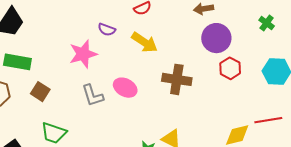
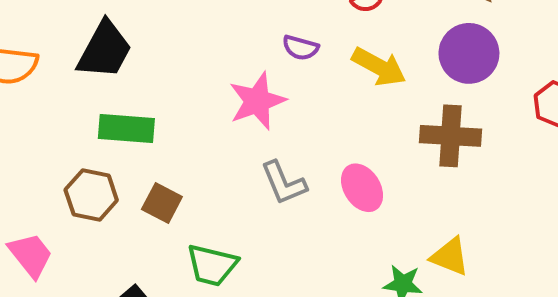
purple circle: (216, 38) -> (469, 53), moved
pink ellipse: (125, 88) -> (362, 188), moved, turned 35
brown square: (40, 92) -> (162, 203), moved

